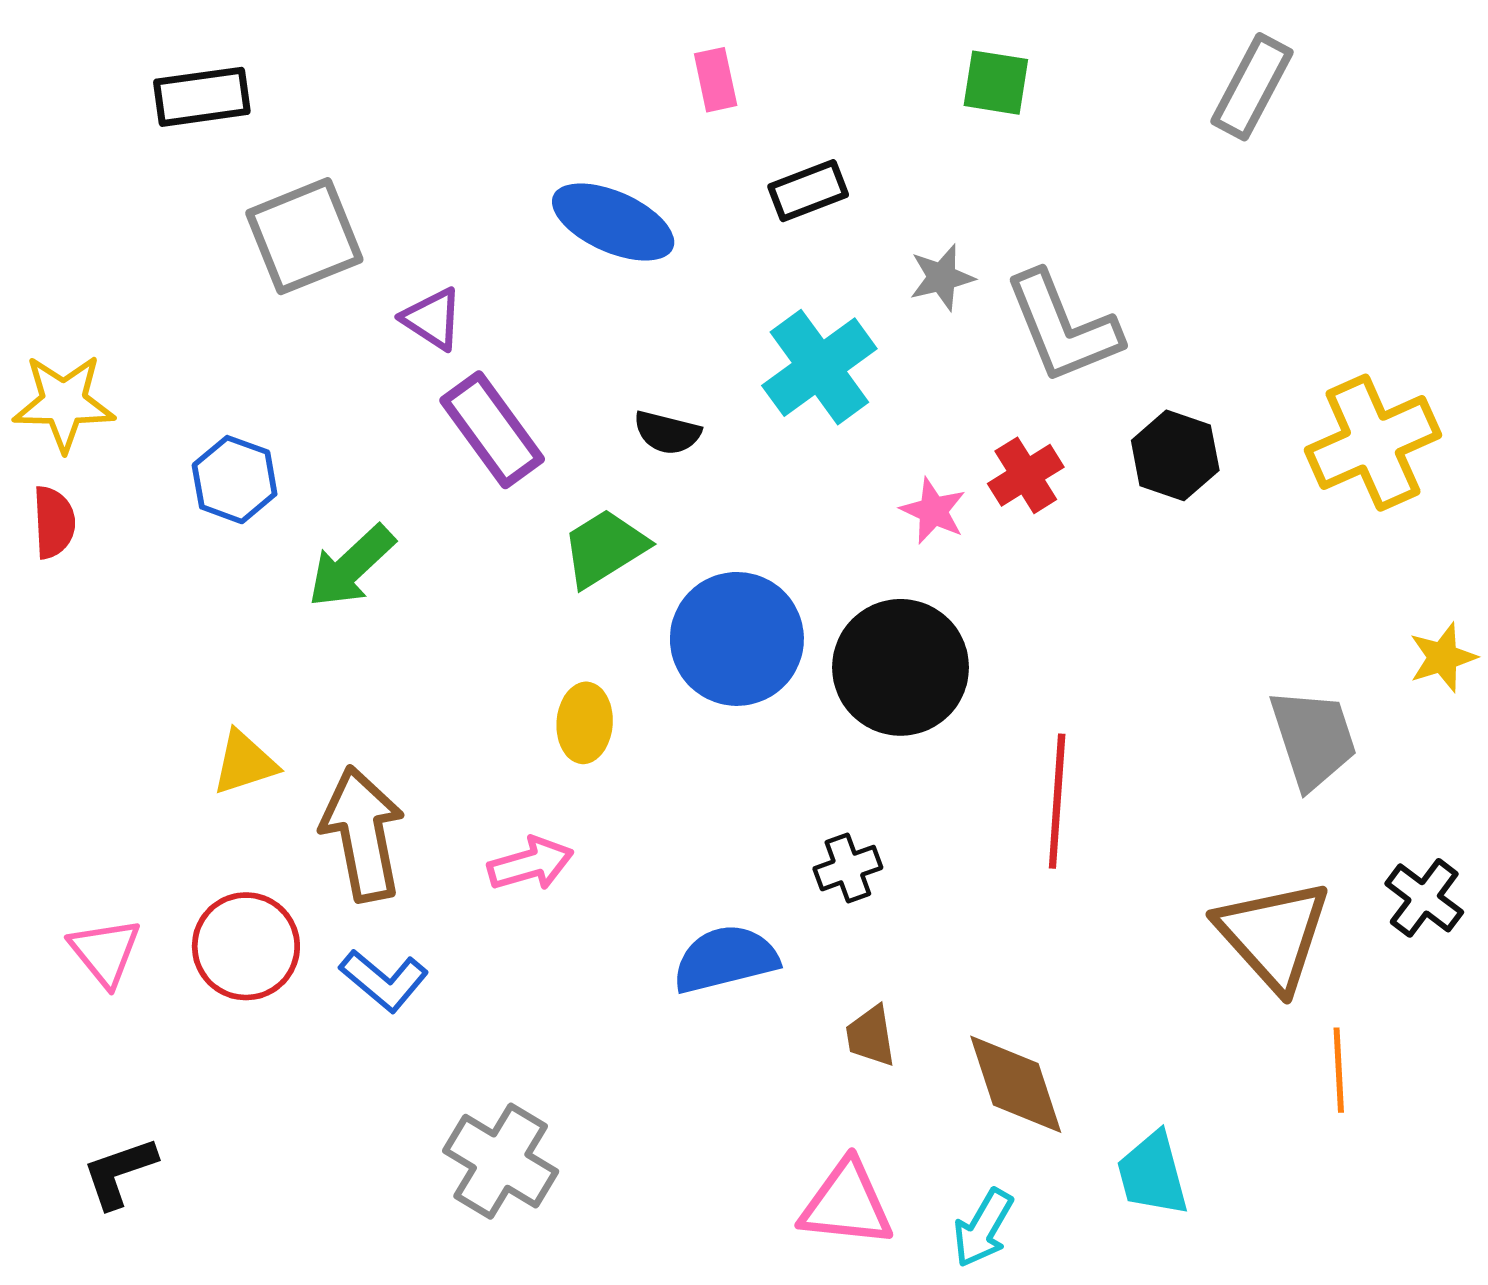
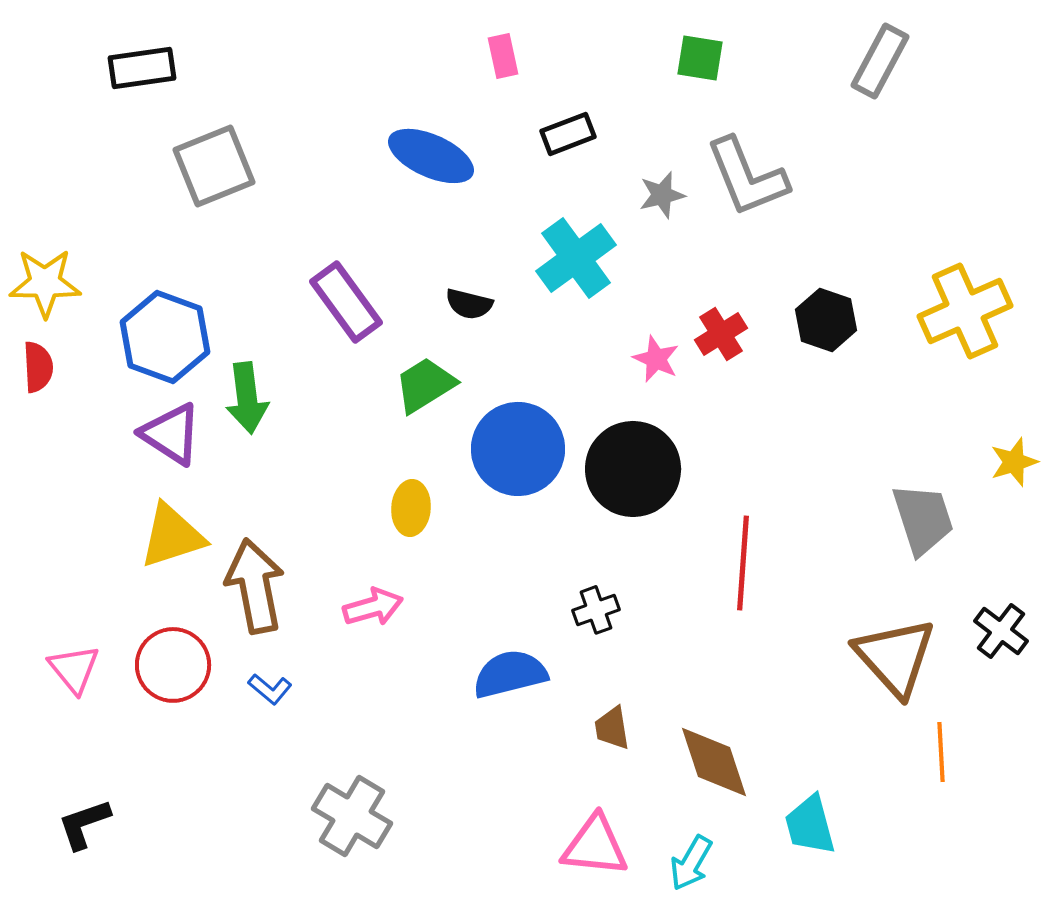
purple triangle: (432, 319) -> (171, 434), moved, size x1.4
gray L-shape: (1063, 327) -> (747, 177), moved
blue hexagon: (235, 480) -> (165, 337), size x1.5
green arrow: (351, 566) -> (247, 398), turned -54
yellow triangle: (245, 763) -> (172, 536), size x1.4
blue L-shape: (384, 980) -> (270, 689), size x0.7

